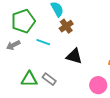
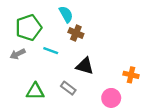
brown cross: (66, 26) -> (76, 33), turned -32
gray rectangle: (49, 79) -> (68, 88), moved

